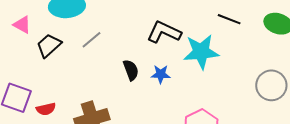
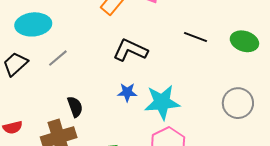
cyan star: (201, 52) -> (162, 102), moved
black semicircle: (131, 70) -> (75, 107), moved

